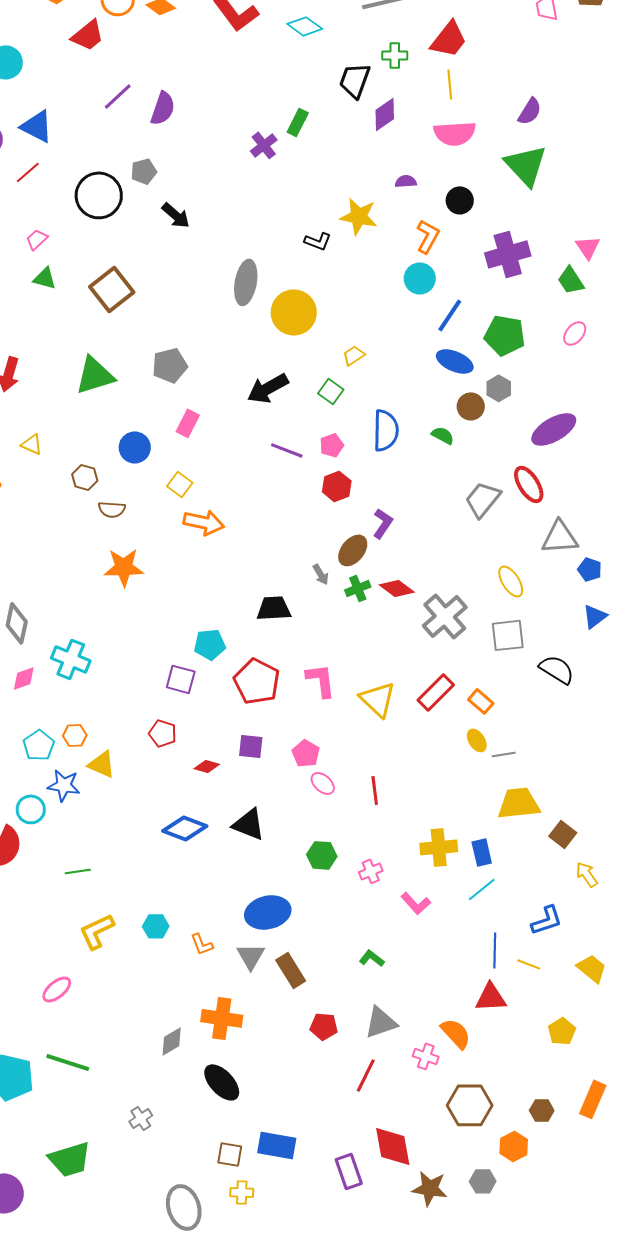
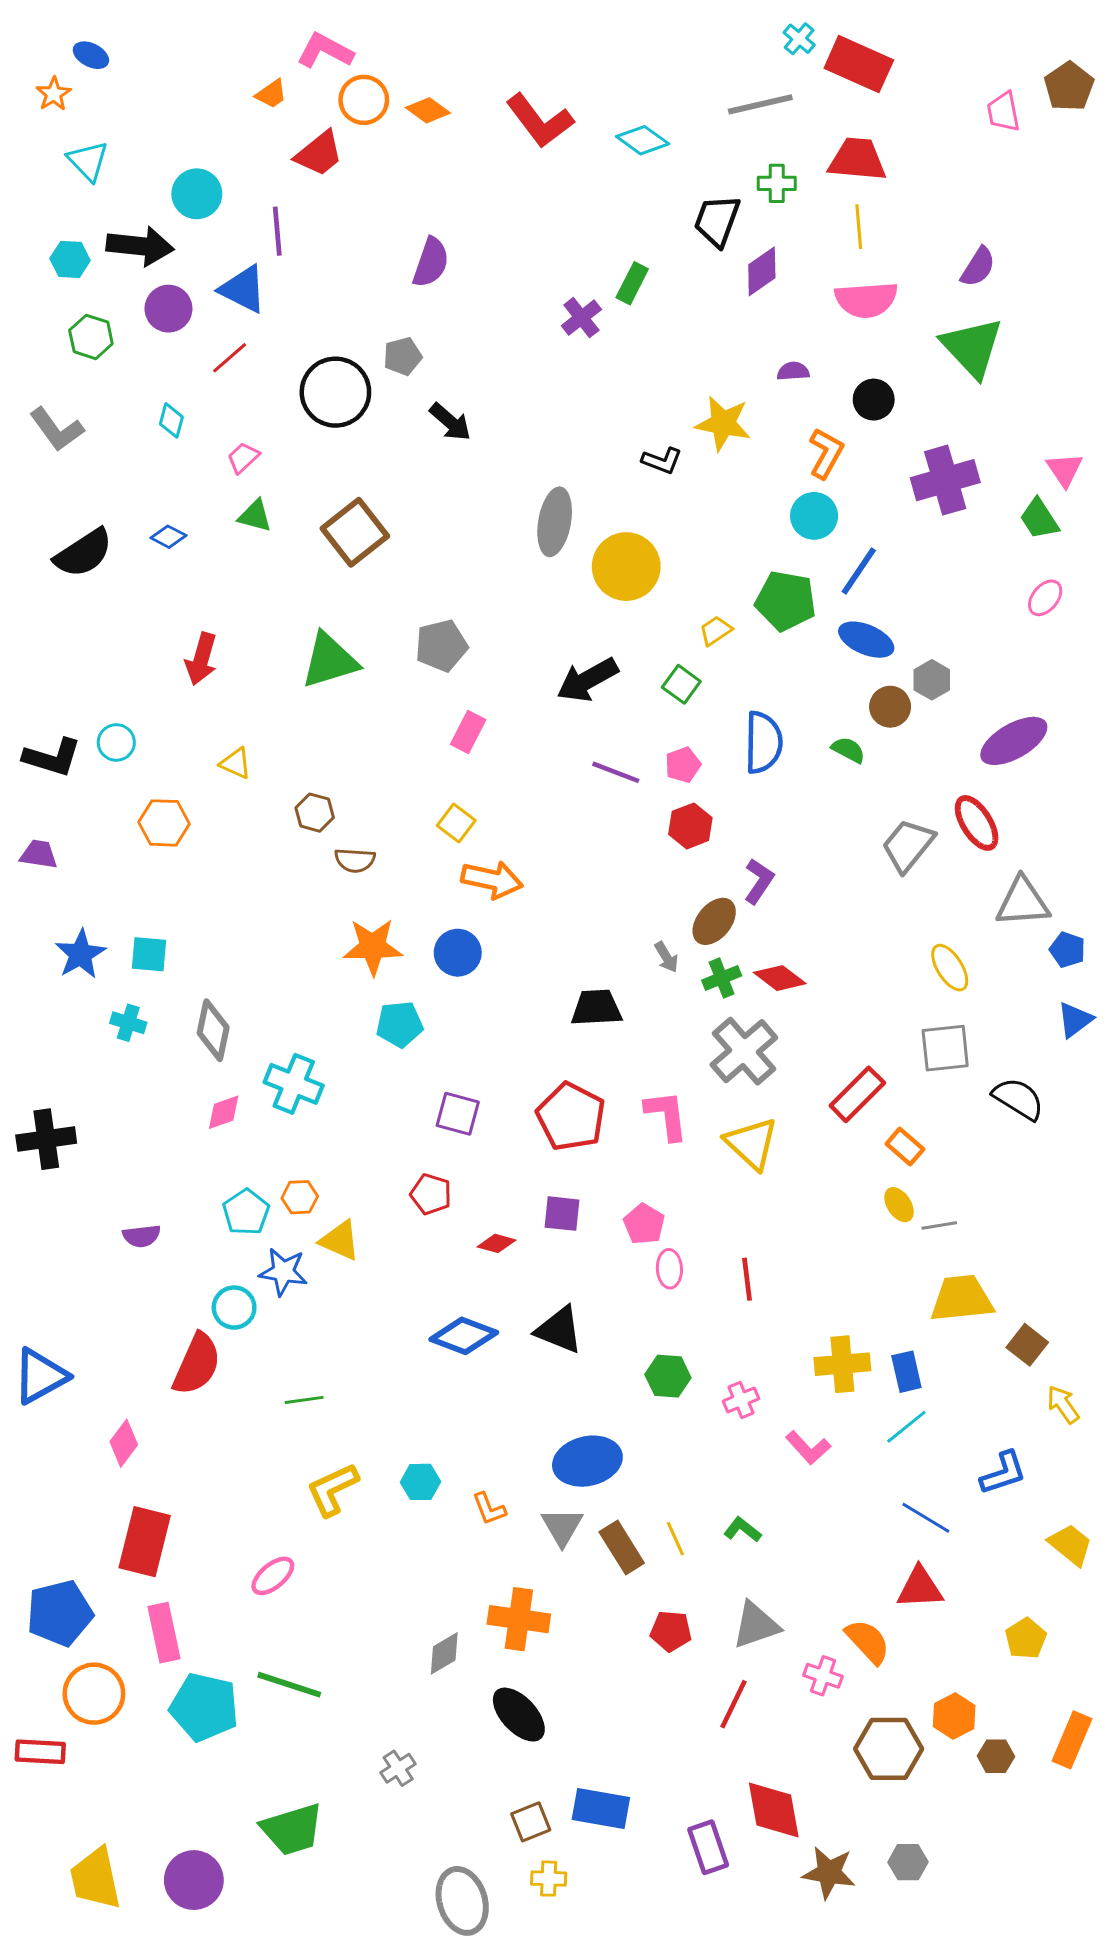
red trapezoid: (449, 39) -> (857, 160), turned -123
purple line: (118, 96) -> (277, 231), moved, turned -52
green pentagon: (505, 335) -> (786, 601), moved
blue circle: (135, 447) -> (458, 953), moved
gray cross: (445, 616) -> (744, 1051), moved
cyan pentagon: (210, 644) -> (400, 1024), moved
red rectangle: (436, 692) -> (857, 1094), moved
pink ellipse: (323, 783) -> (669, 1269), turned 45
blue line: (495, 950) -> (926, 1518), turned -60
yellow line: (529, 964) -> (675, 1539), moved, turned 45
orange hexagon: (514, 1146) -> (954, 1716), moved
brown square: (230, 1154) -> (531, 1822), turned -32

